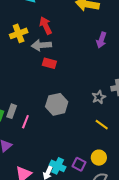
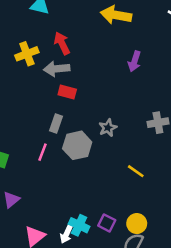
gray star: (99, 97) -> (108, 128), moved
gray rectangle: (12, 111) -> (56, 123), moved
pink line: (25, 122) -> (43, 152), moved
yellow circle: (99, 158) -> (137, 224), moved

